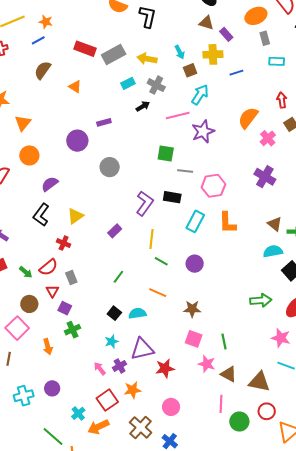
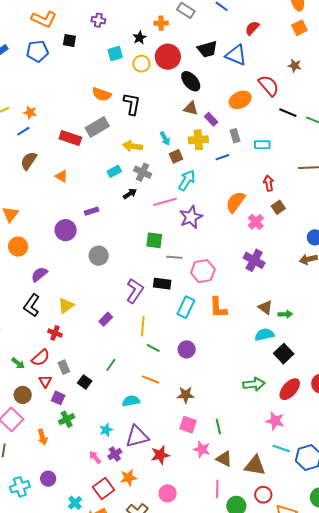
gray rectangle: (265, 38) -> (235, 136), moved
gray rectangle: (114, 54) -> (97, 127), moved
black square: (114, 313) -> (85, 382), moved

